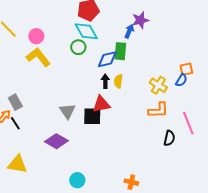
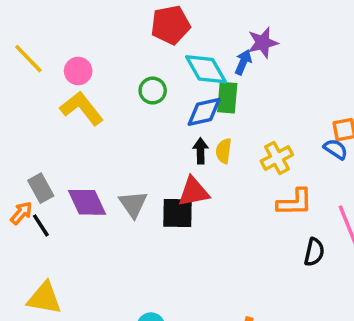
cyan diamond: (86, 31) -> (206, 69), moved
blue semicircle: (181, 80) -> (335, 149), turned -88
yellow cross: (158, 85) -> (277, 158), moved, turned 30
purple diamond: (56, 141) -> (87, 202), moved, turned 35

